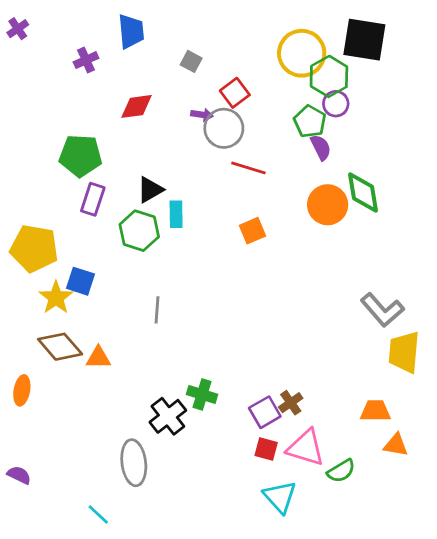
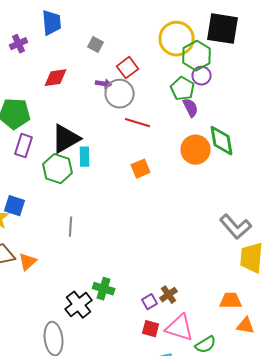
black triangle: (150, 190) -> (66, 139), size x1.5
orange triangle: (98, 358) -> (28, 262), turned -42
purple square: (265, 412) -> (150, 302), size x0.7

